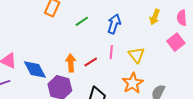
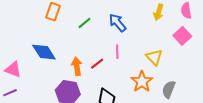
blue arrow: (114, 24) -> (118, 23), turned -54
yellow triangle: (136, 55) -> (154, 57), moved
blue diamond: (35, 70) -> (44, 52), moved

